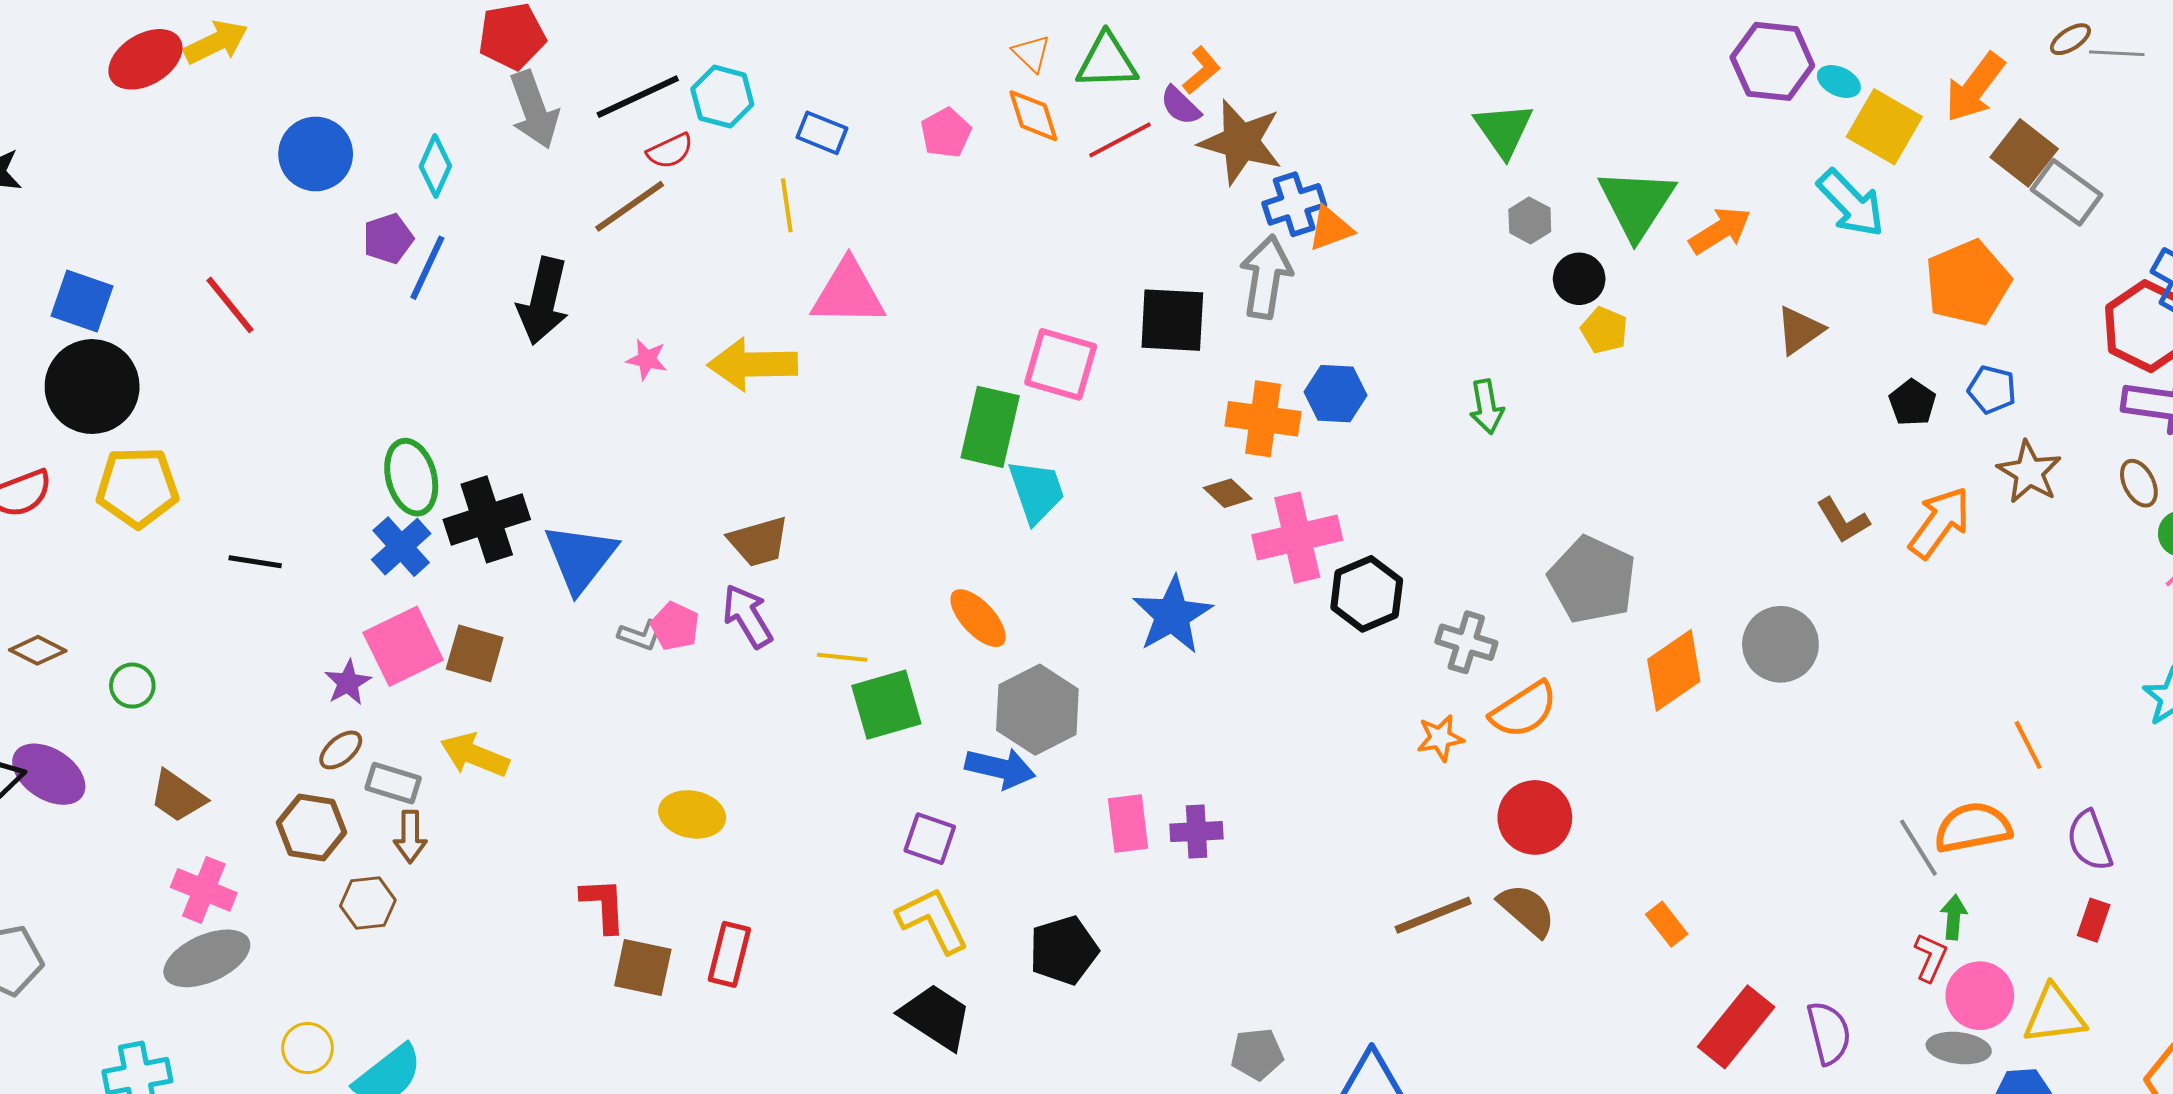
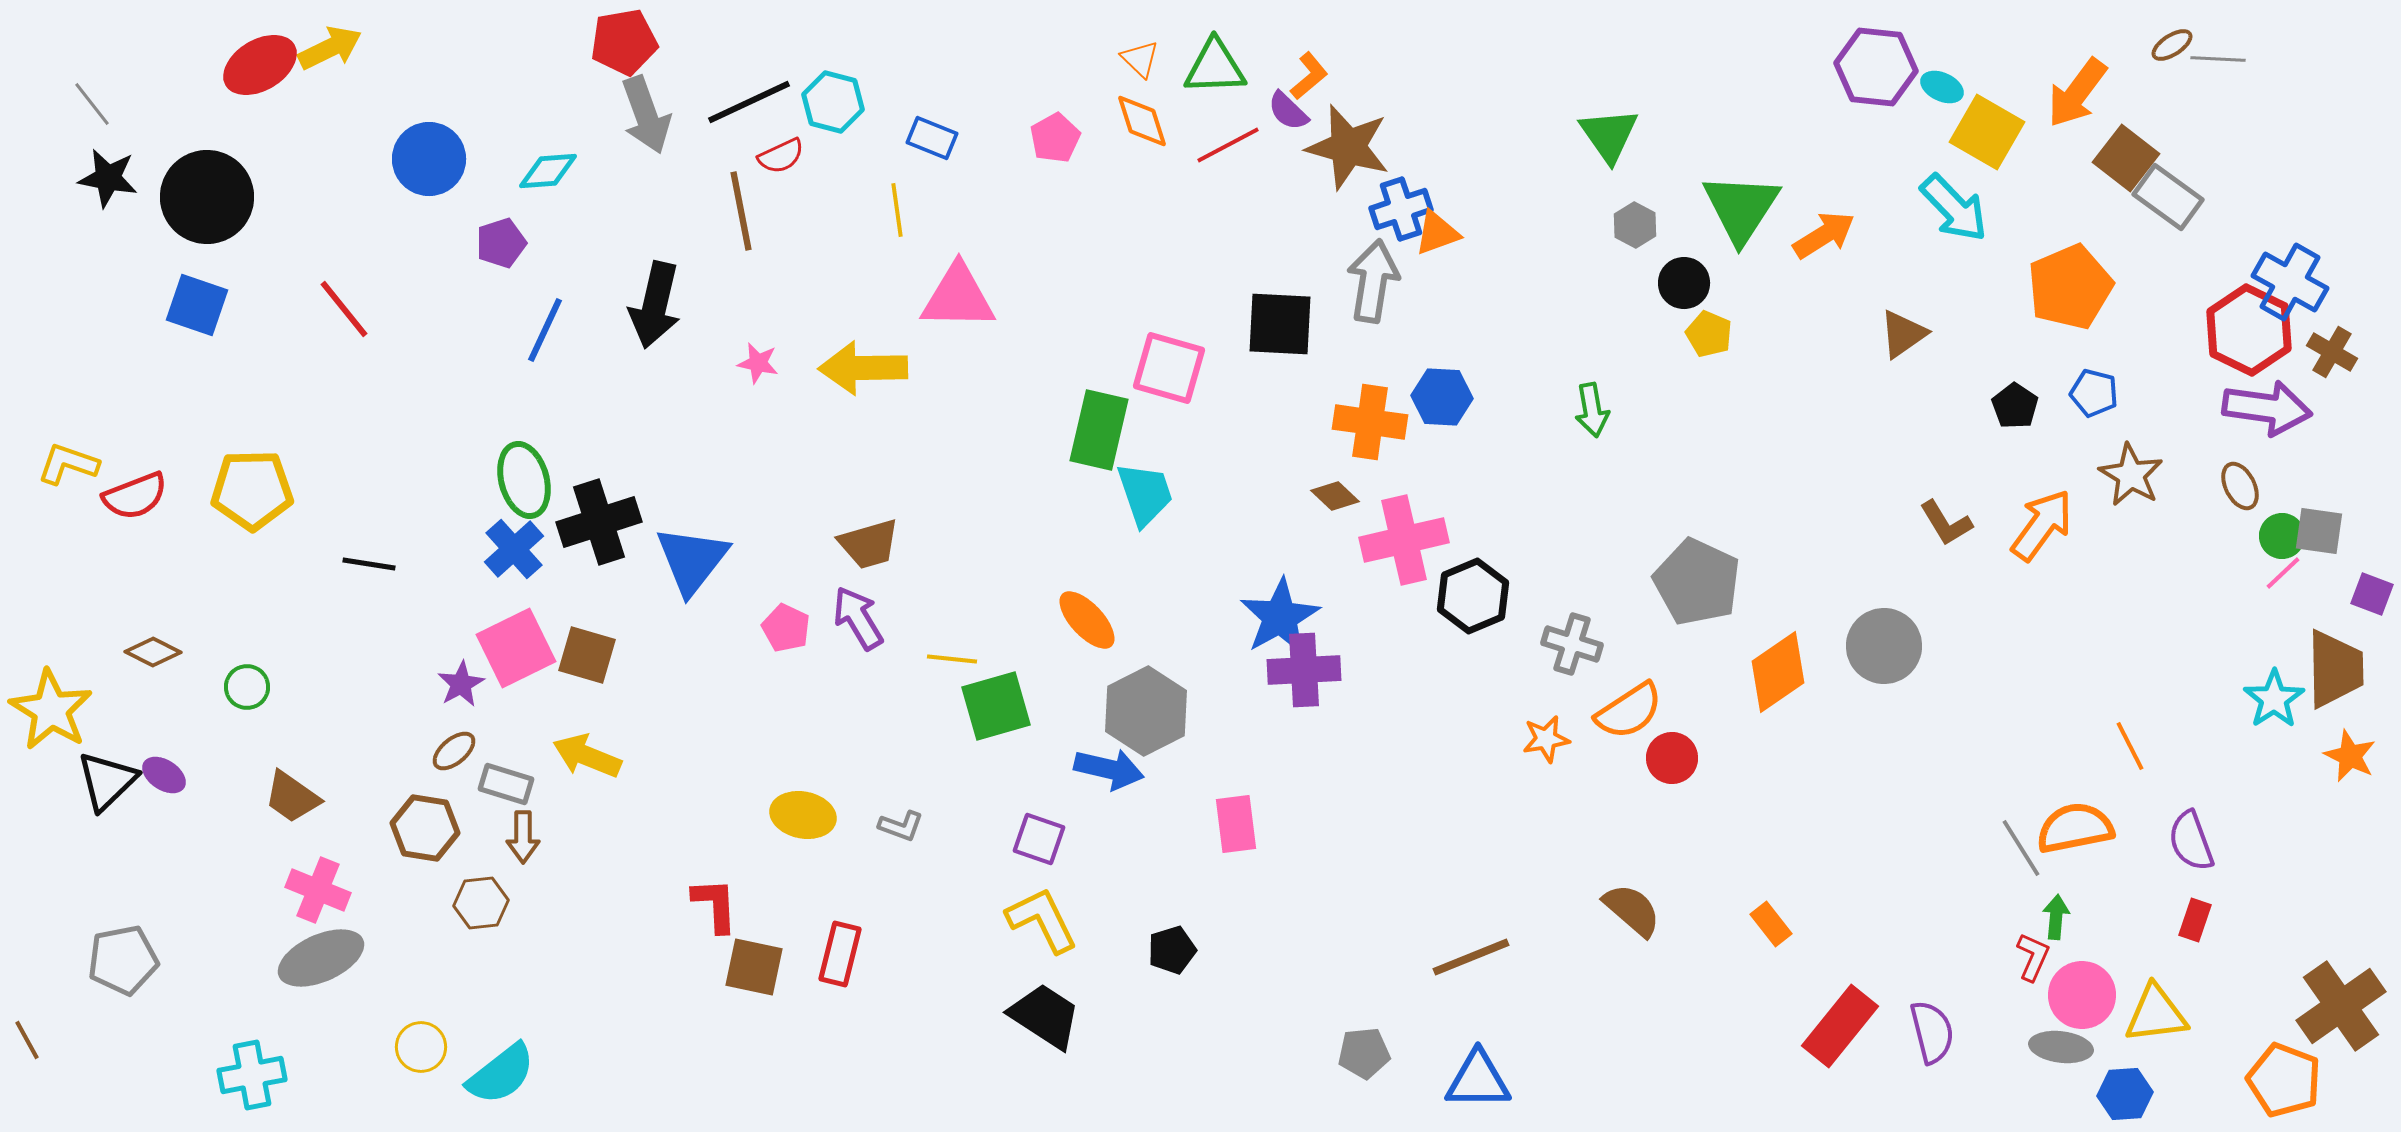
cyan diamond: (435, 166) -> (548, 171), turned 62
brown line: (630, 206) -> (741, 211), turned -66
blue line: (427, 268) -> (545, 330), moved
black circle: (92, 387) -> (207, 197), moved
gray L-shape: (641, 635) -> (901, 826), moved
purple ellipse: (49, 774) -> (164, 775), size x0.6
red circle: (1535, 817) -> (1672, 758), moved, size x0.7
purple cross: (1197, 832) -> (1304, 670), moved, size x1.4
brown line: (1433, 915) -> (1471, 957), moved
black pentagon: (1064, 950) -> (1172, 950), size x0.7

